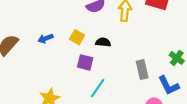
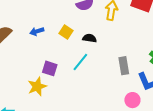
purple square: (85, 62) -> (50, 68), moved
cyan line: (98, 88) -> (80, 62), moved

